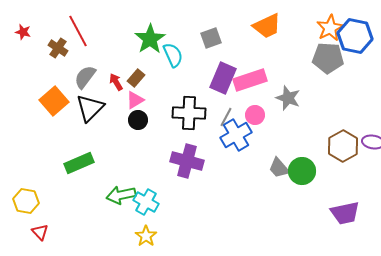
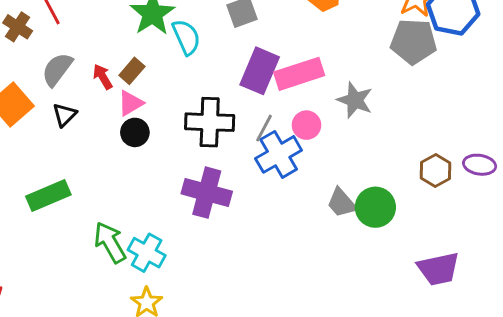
black triangle: (90, 108) -> (65, 115), size x0.6
brown hexagon: (343, 146) -> (436, 171), size x0.7
green arrow: (121, 195) -> (110, 242), turned 72

